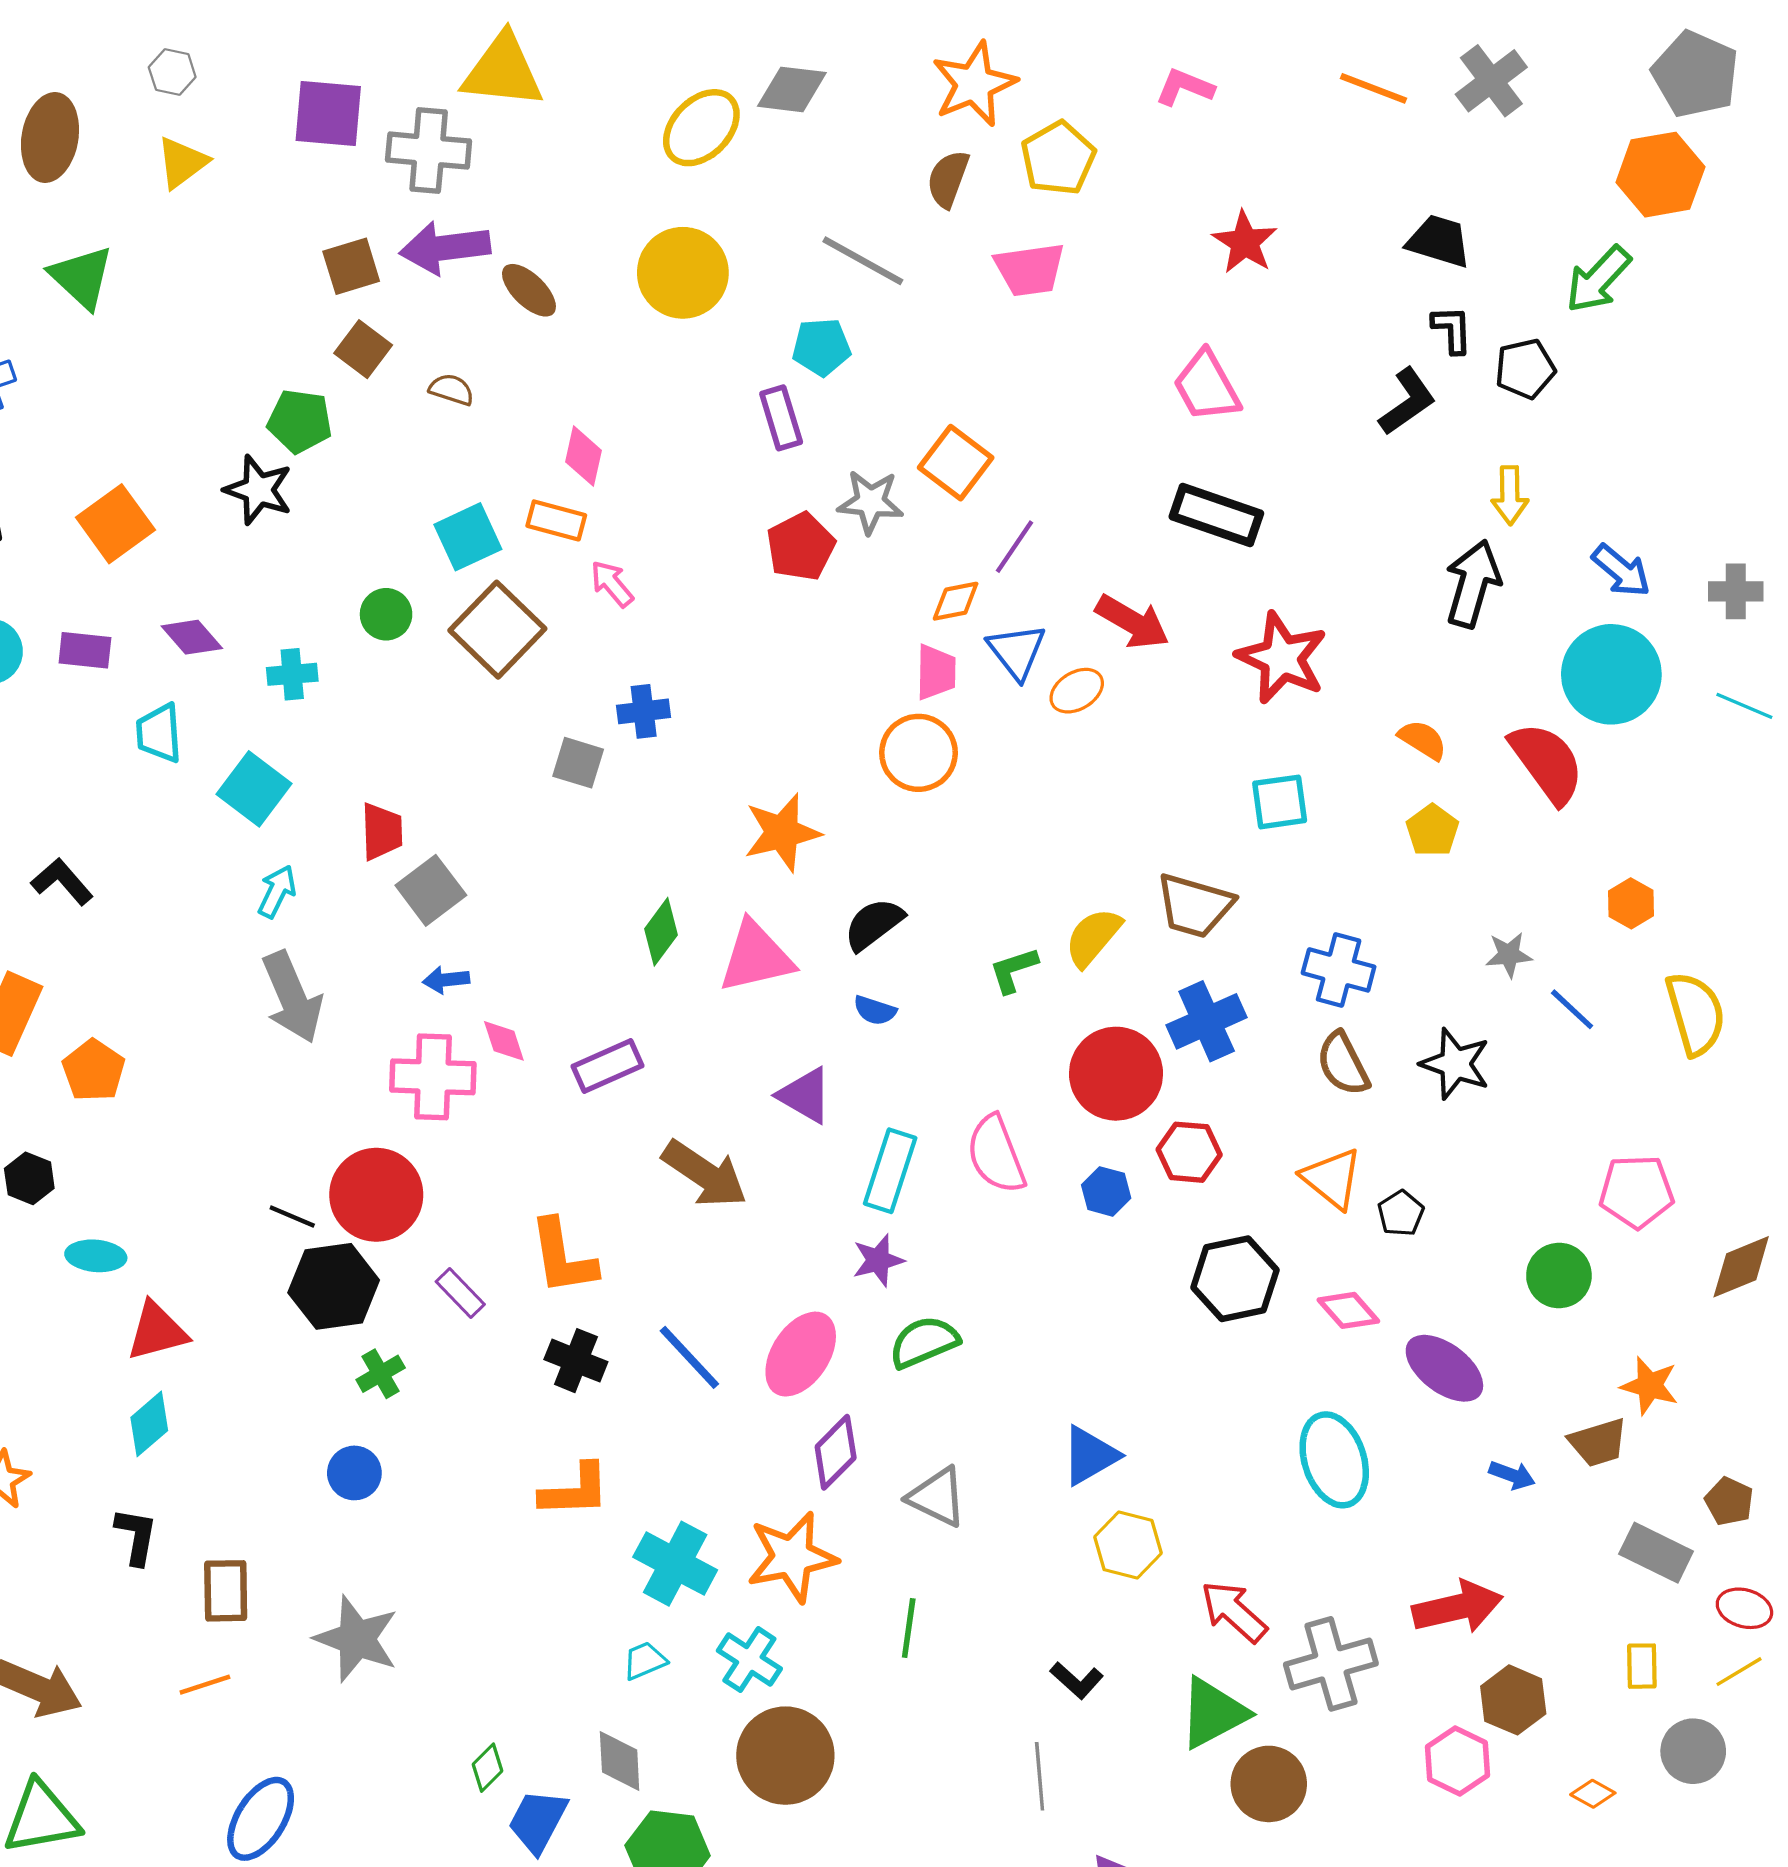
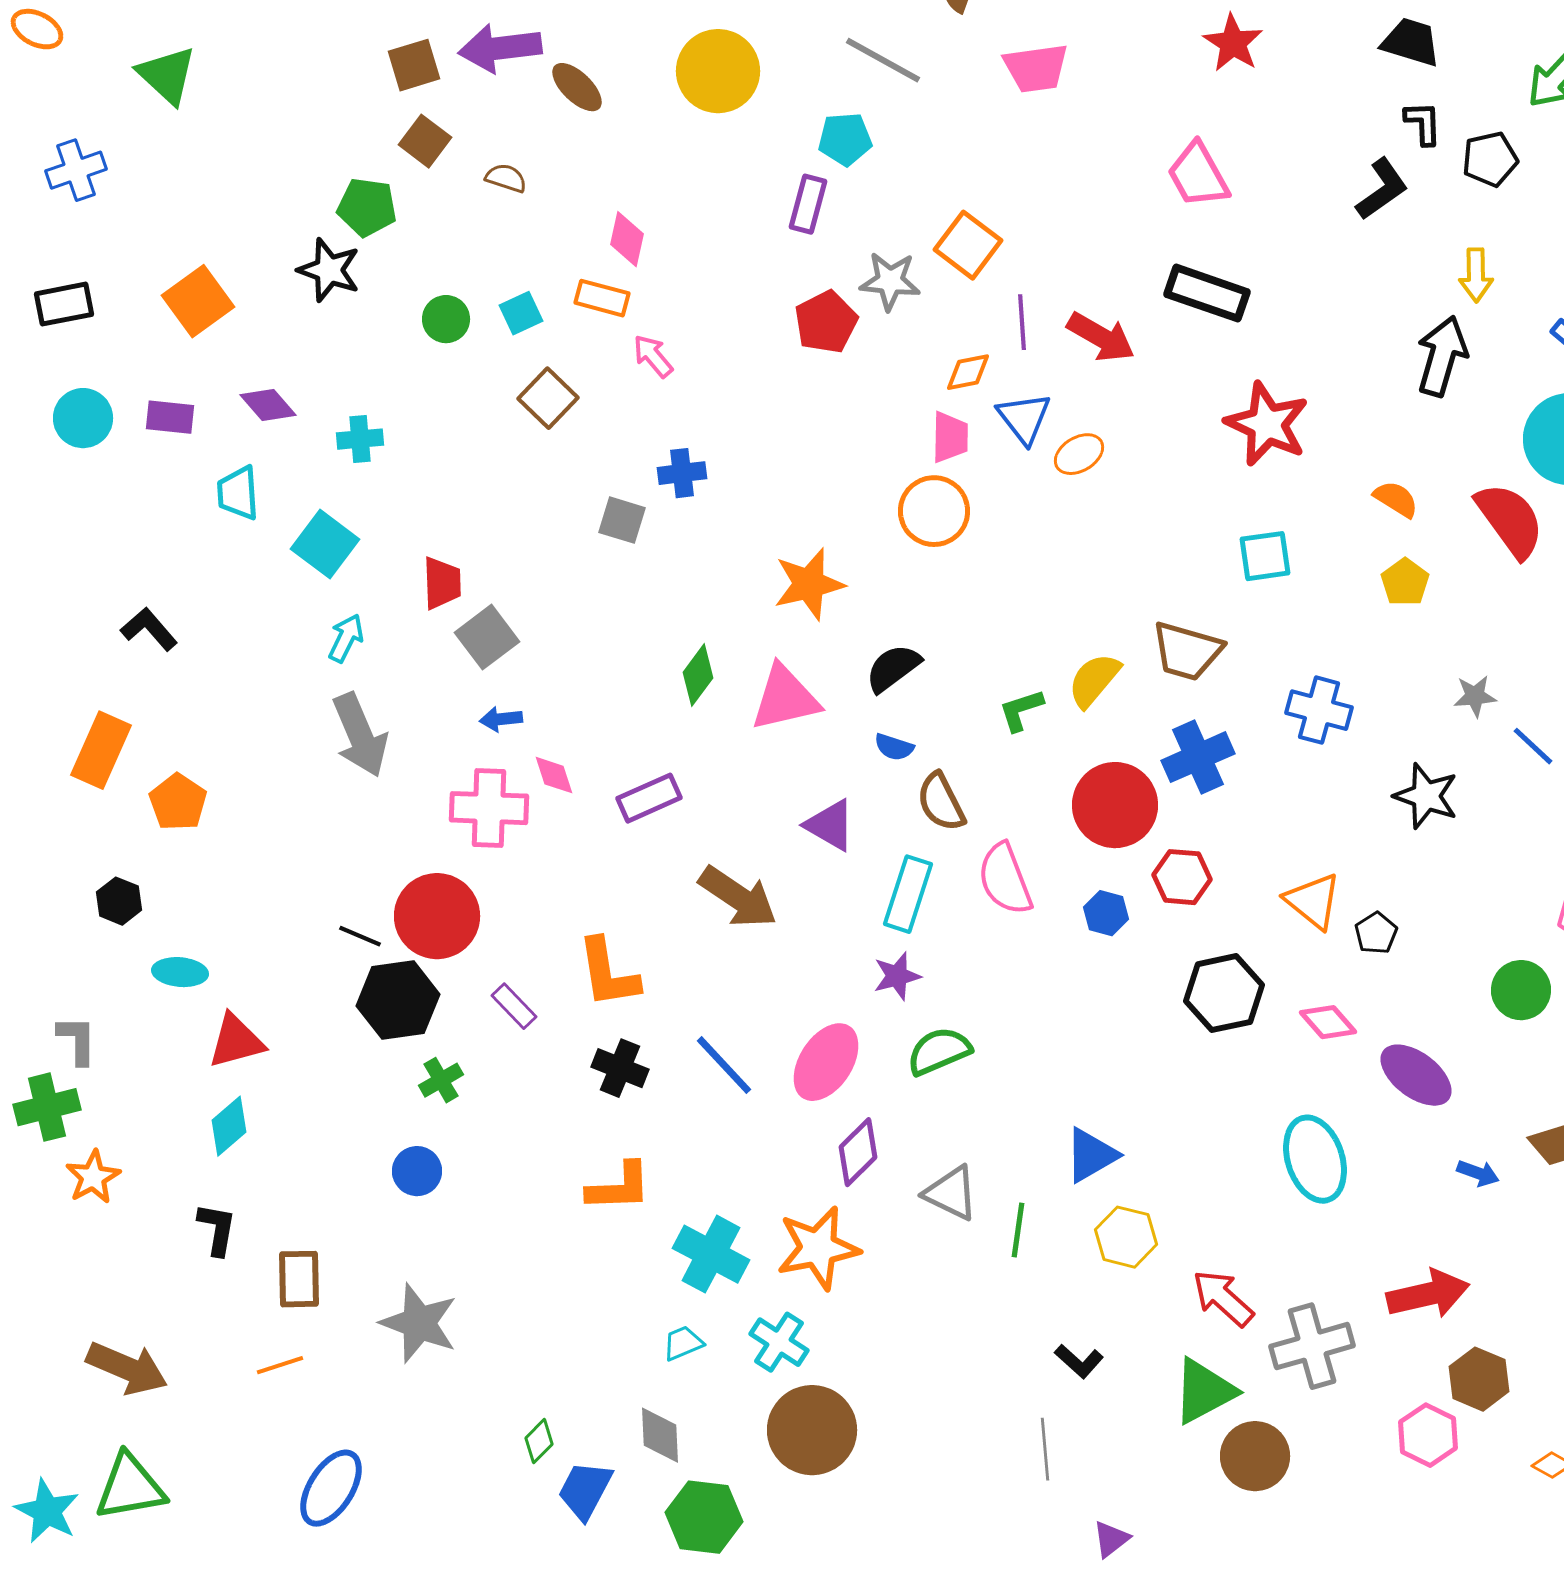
purple rectangle: (781, 418) -> (808, 204), turned 32
cyan square: (468, 537) -> (521, 313), size x0.7
purple line: (1015, 547) -> (1022, 322), turned -38
green circle: (386, 614) -> (446, 319), moved
red arrow: (1132, 622) -> (1101, 337), moved
brown square: (497, 630) -> (548, 398), size x0.7
brown semicircle: (1343, 1064) -> (941, 802), moved
green line: (909, 1628) -> (1018, 1230), moved

